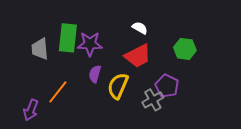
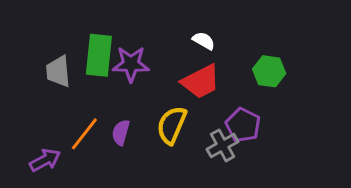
purple semicircle: (95, 74) -> (121, 132), moved
purple arrow: (31, 110) -> (45, 160), turned -140

